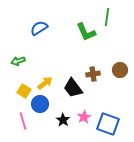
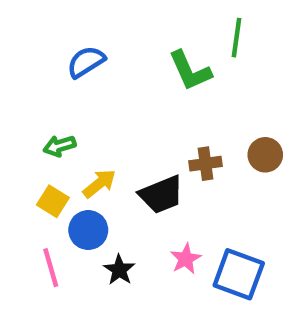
green arrow: (18, 61) -> (60, 146), moved
black trapezoid: (73, 88) -> (161, 195), turned -75
black star: (63, 120) -> (119, 270), moved

